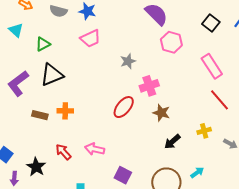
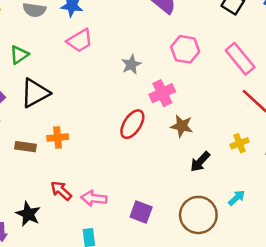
pink hexagon: (171, 42) -> (185, 49), moved
pink arrow: (95, 149) -> (94, 198), moved

